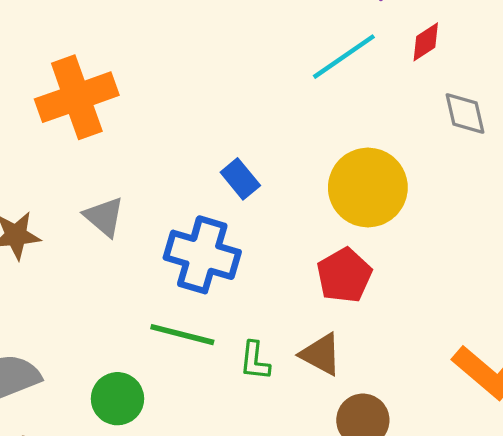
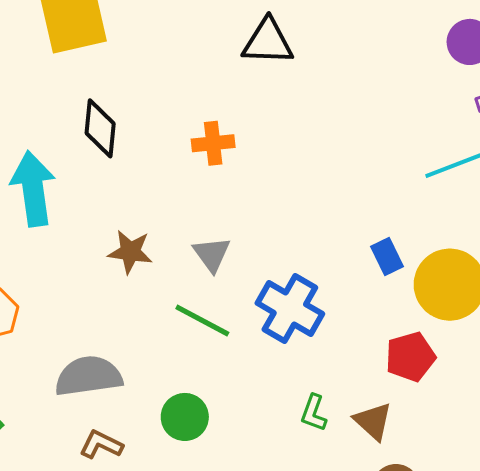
orange cross: (77, 97) -> (213, 143), size x0.6
blue rectangle: (240, 179) -> (387, 257), moved
green line: (182, 335) -> (202, 320), moved

